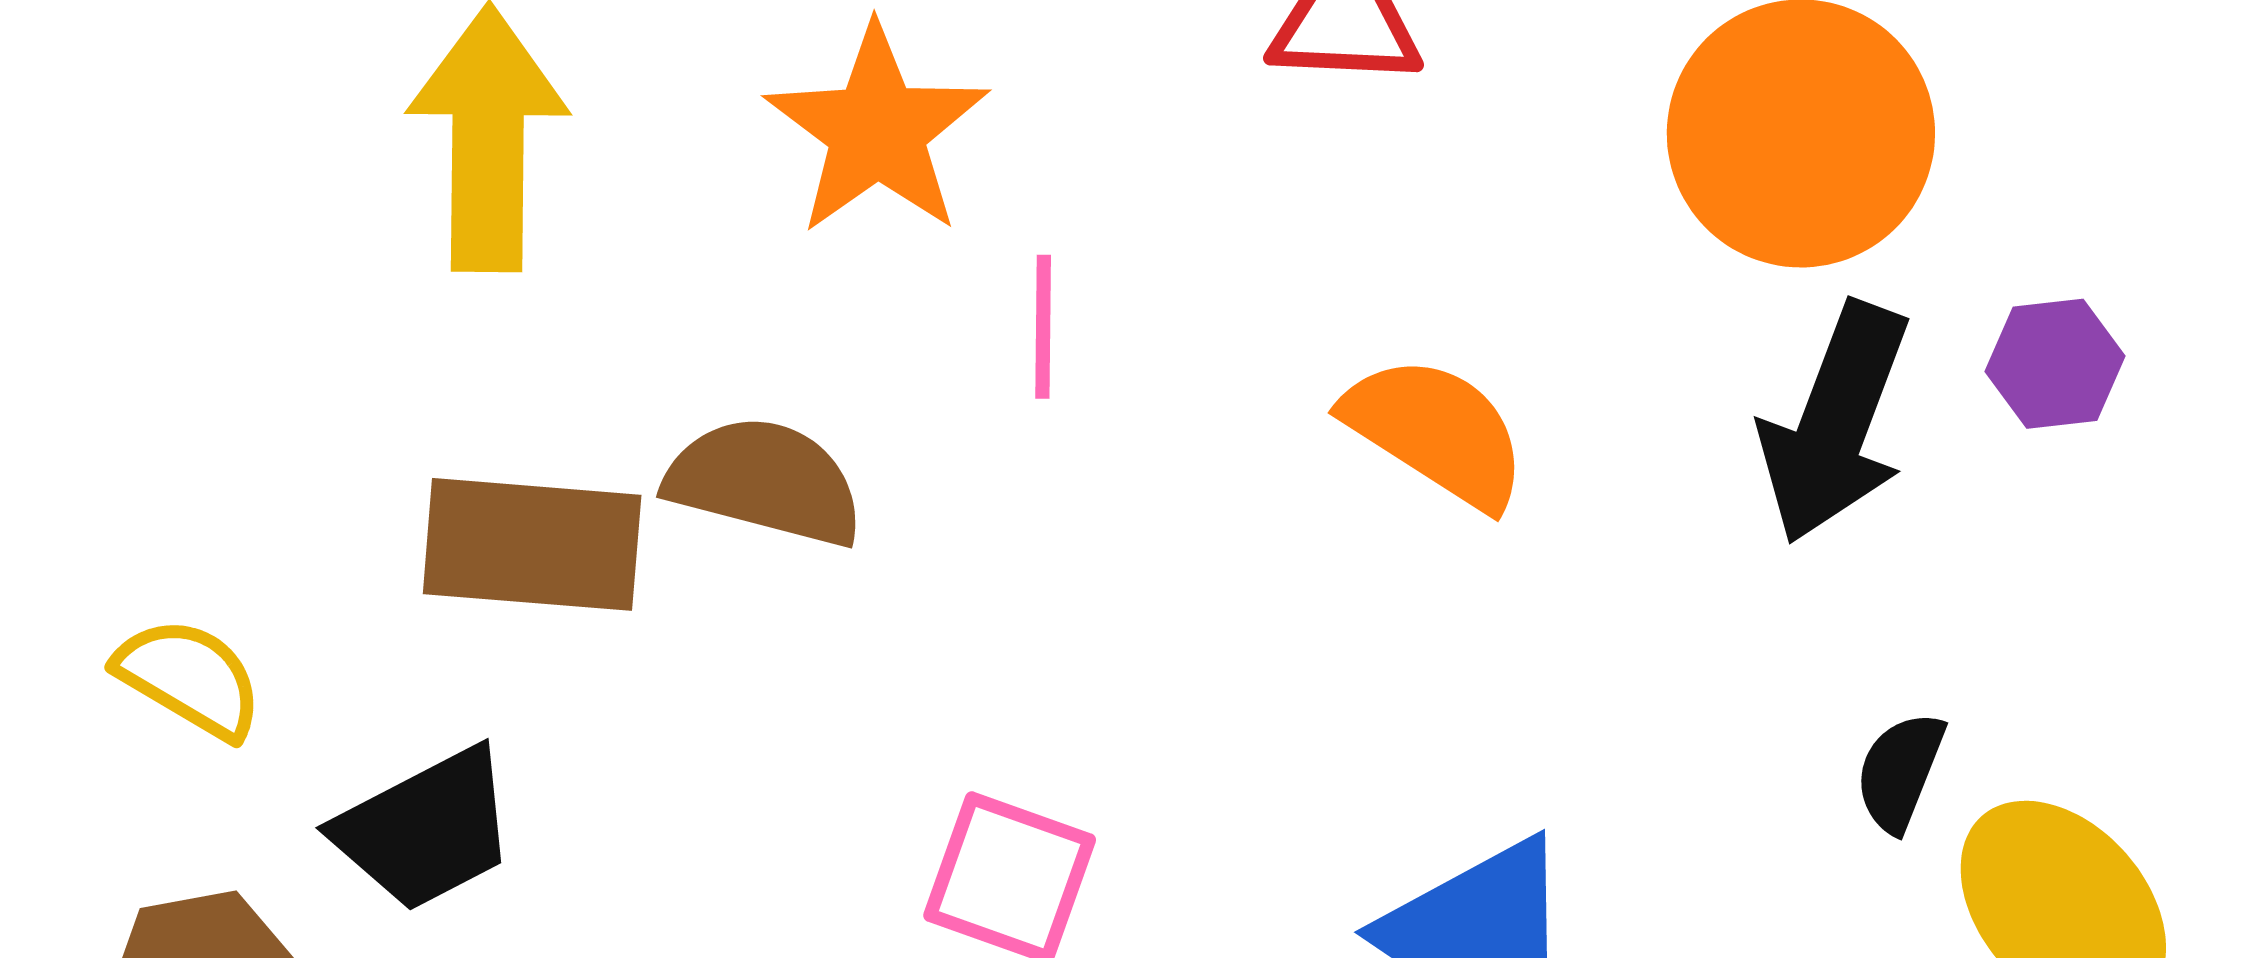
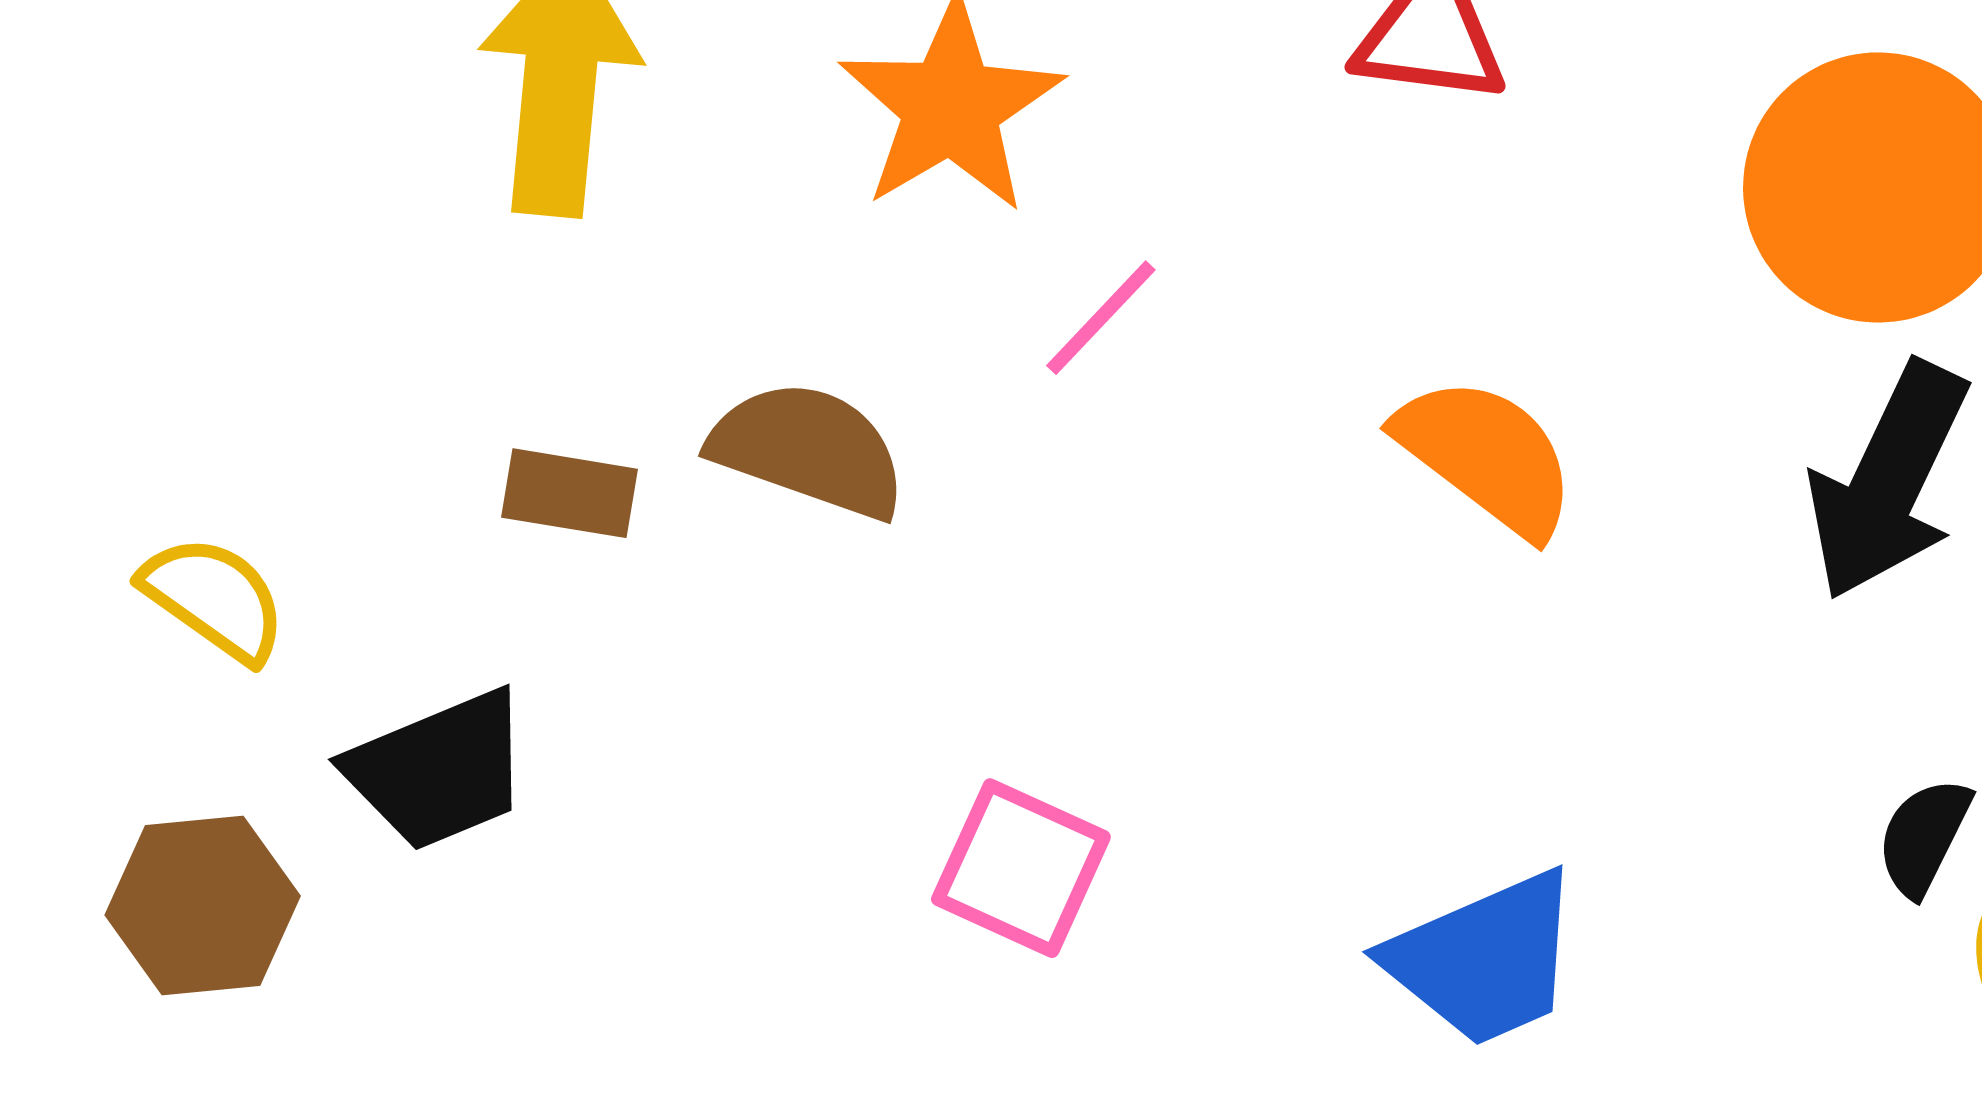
pink line: (1043, 327) -> (1101, 318), turned 38
brown rectangle: (532, 544) -> (570, 493), size x0.6

